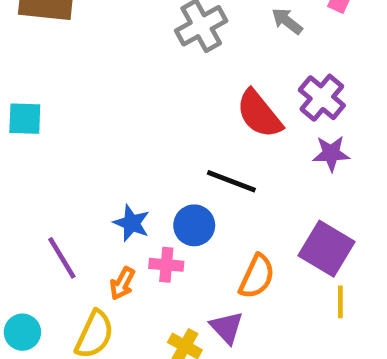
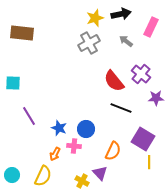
purple star: (331, 153) -> (156, 98), moved
black line: (231, 181) -> (121, 108), moved
purple line: (62, 258) -> (29, 116), moved

